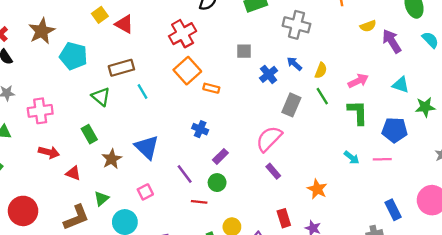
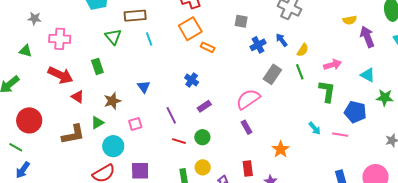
blue triangle: (147, 147) -> (144, 87), size x0.6
red arrow: (49, 152) -> (60, 75), size x1.4
brown star: (112, 159) -> (112, 101), moved
green circle: (217, 183) -> (202, 137), moved

